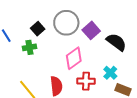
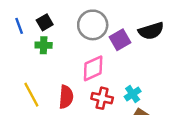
black square: (38, 29) -> (45, 22), moved
black semicircle: (116, 42) -> (151, 31), moved, turned 115

